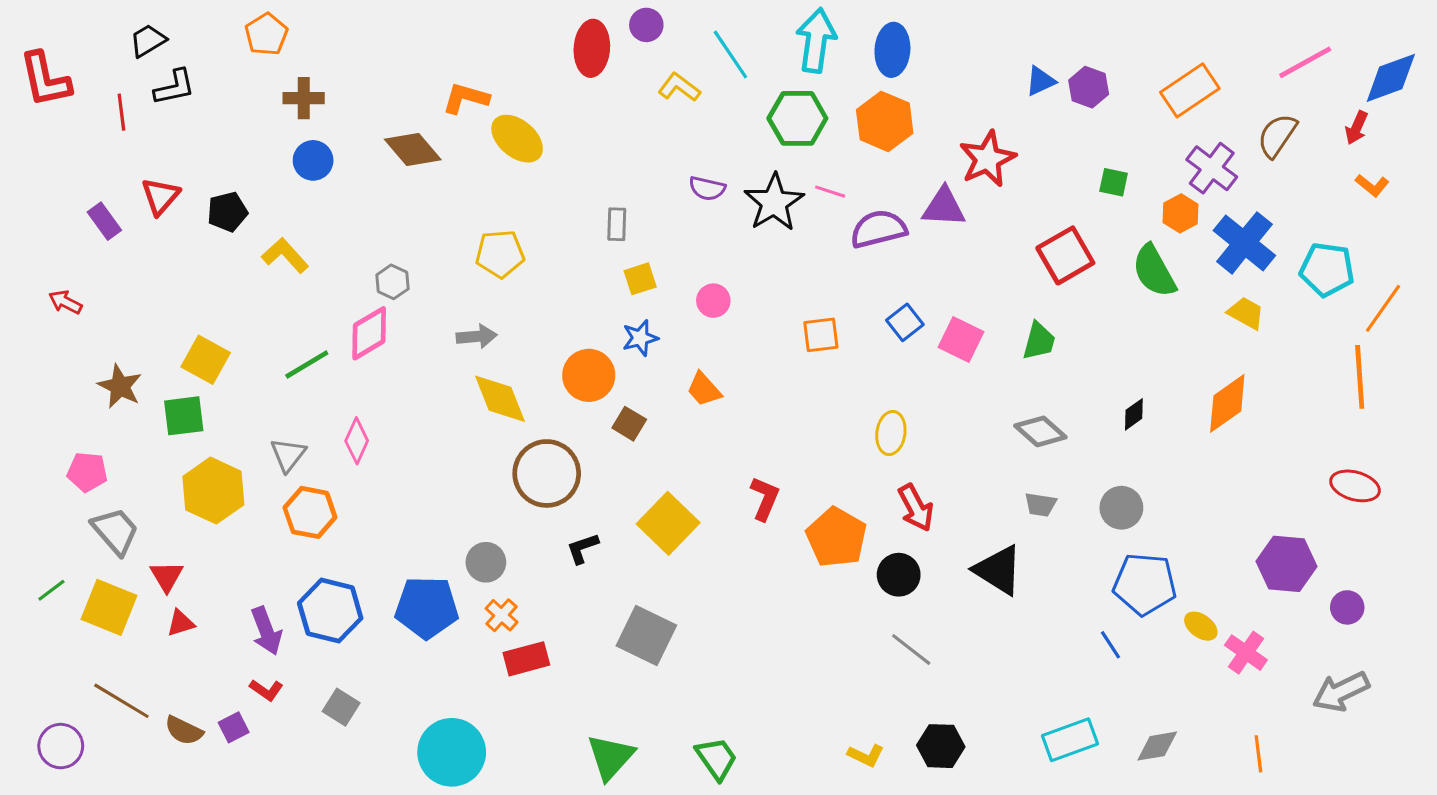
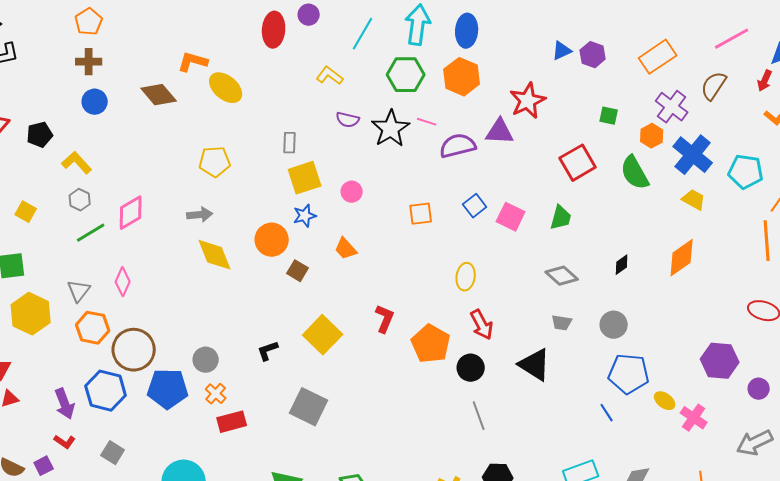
orange pentagon: (266, 34) -> (89, 22), moved
cyan line: (730, 55) -> (363, 34), turned 64
yellow L-shape: (679, 87) -> (330, 76), moved
yellow square: (640, 279) -> (305, 178), size x1.6
gray hexagon: (392, 282) -> (80, 200), moved
yellow square: (206, 360) -> (26, 212), moved, size x0.7
brown circle: (547, 473) -> (134, 350), moved
gray line: (911, 649) -> (479, 416), turned 32

